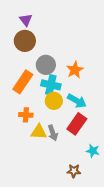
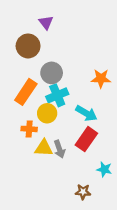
purple triangle: (26, 20) -> (46, 22), moved
orange star: (75, 70) -> (101, 79), moved, turned 30
cyan cross: (51, 85) -> (57, 95), turned -36
yellow circle: (54, 101) -> (47, 113), moved

